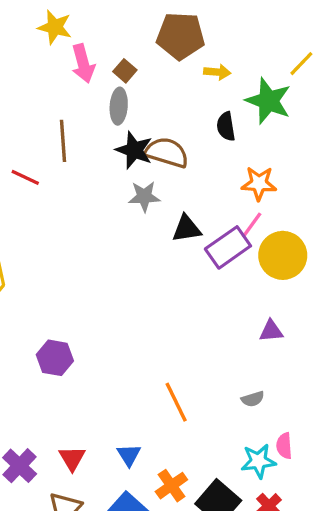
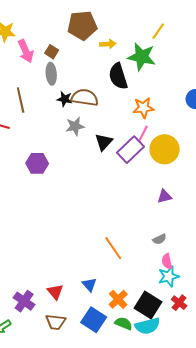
black semicircle: (226, 126) -> (118, 76), size x1.5
black star: (134, 150) -> (65, 99), size x0.7
black triangle: (187, 229) -> (104, 142), turned -30
purple hexagon: (55, 358) -> (37, 163), moved
pink semicircle: (284, 446) -> (167, 261), moved

